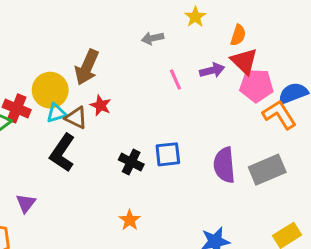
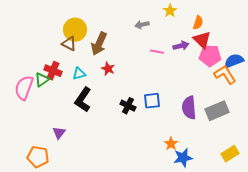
pink line: (175, 79) -> (157, 52), turned -56
yellow circle: (50, 90) -> (75, 30), moved
brown triangle: (76, 118) -> (69, 44), moved
orange star: (130, 220) -> (171, 144), moved

